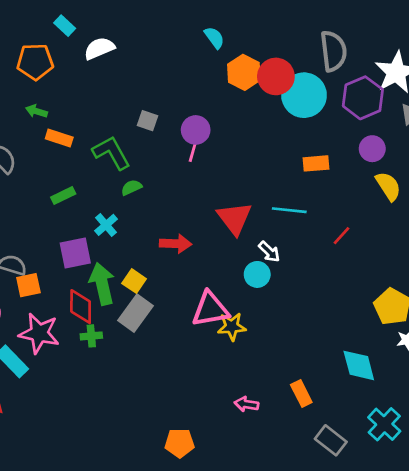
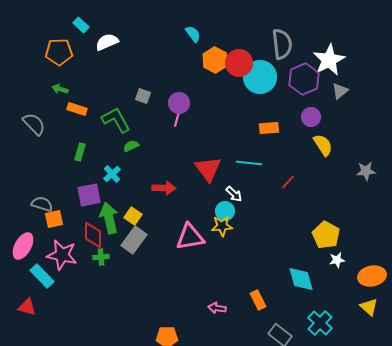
green rectangle: (63, 196) -> (80, 152), turned -48
yellow star: (232, 327) -> (222, 226), moved

